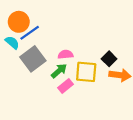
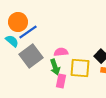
green arrow: (59, 71) -> (55, 67), turned 112
pink rectangle: (66, 86) -> (61, 81), turned -40

